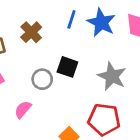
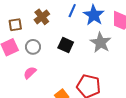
gray star: (112, 76) -> (101, 43), moved
gray circle: (42, 79) -> (33, 47), moved

